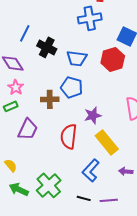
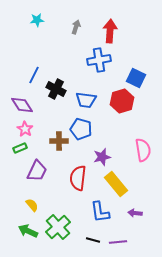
yellow semicircle: (11, 165) -> (32, 205), moved
blue L-shape: (91, 170) -> (100, 212), turned -50

